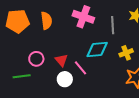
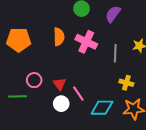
orange semicircle: (46, 21) -> (59, 37), moved
cyan diamond: (97, 49) -> (102, 108), moved
yellow cross: (126, 53) -> (126, 83), turned 32

